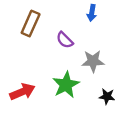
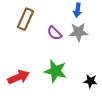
gray star: (93, 61) -> (78, 32), moved
green star: (66, 85) -> (55, 71), turned -30

